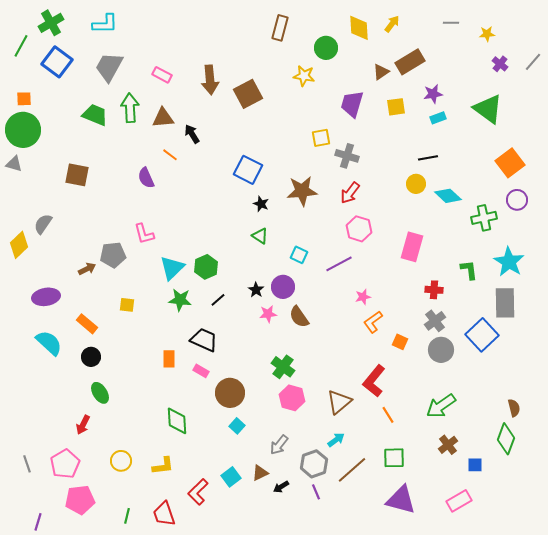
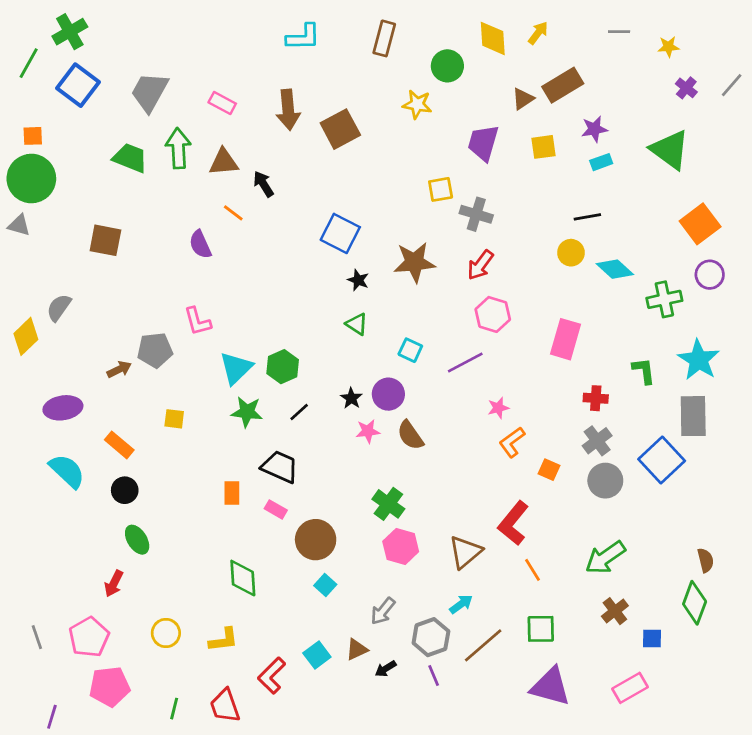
cyan L-shape: (105, 24) -> (303, 37), moved

